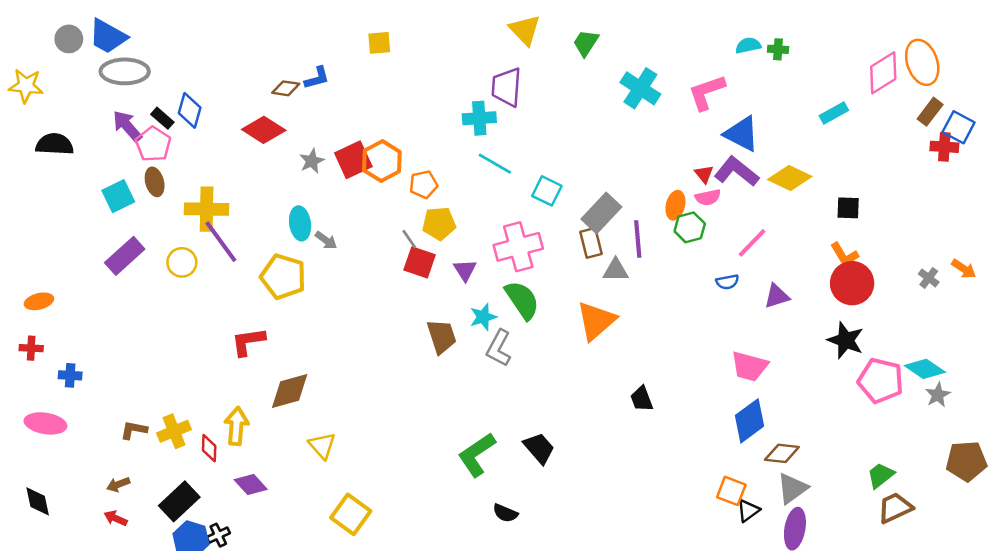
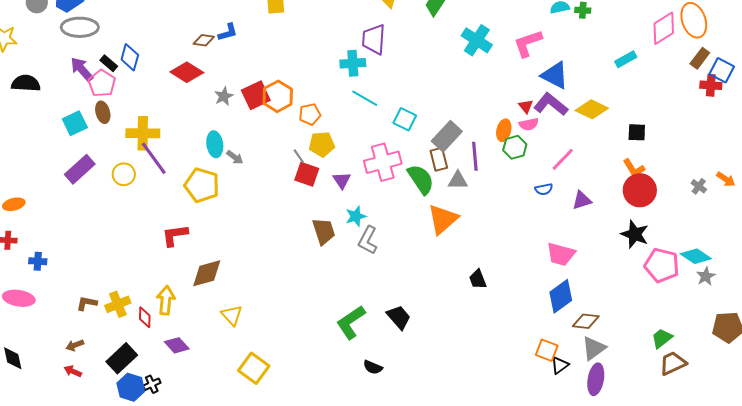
green semicircle: (522, 300) -> (421, 179), moved

